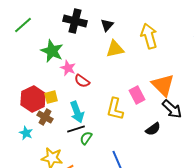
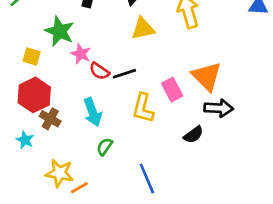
yellow square: (51, 97) -> (32, 56), moved, turned 32
black arrow: (172, 109) -> (219, 108), turned -40
black line: (76, 129) -> (124, 74), moved

